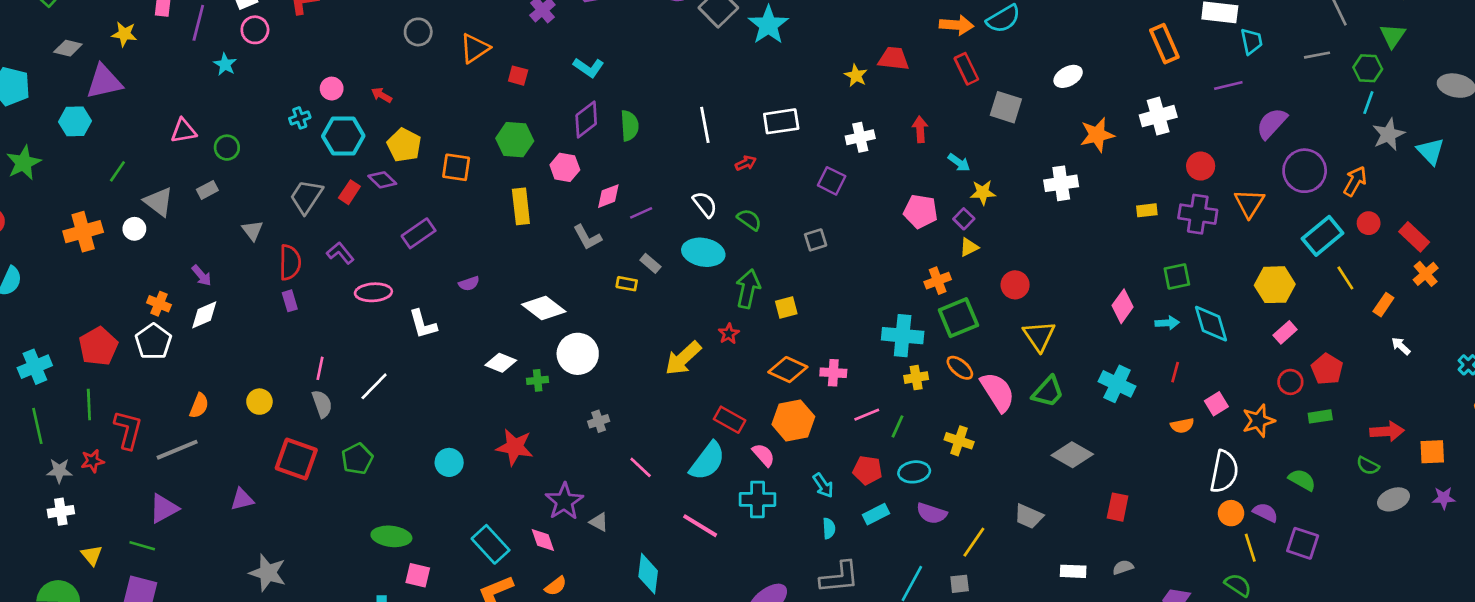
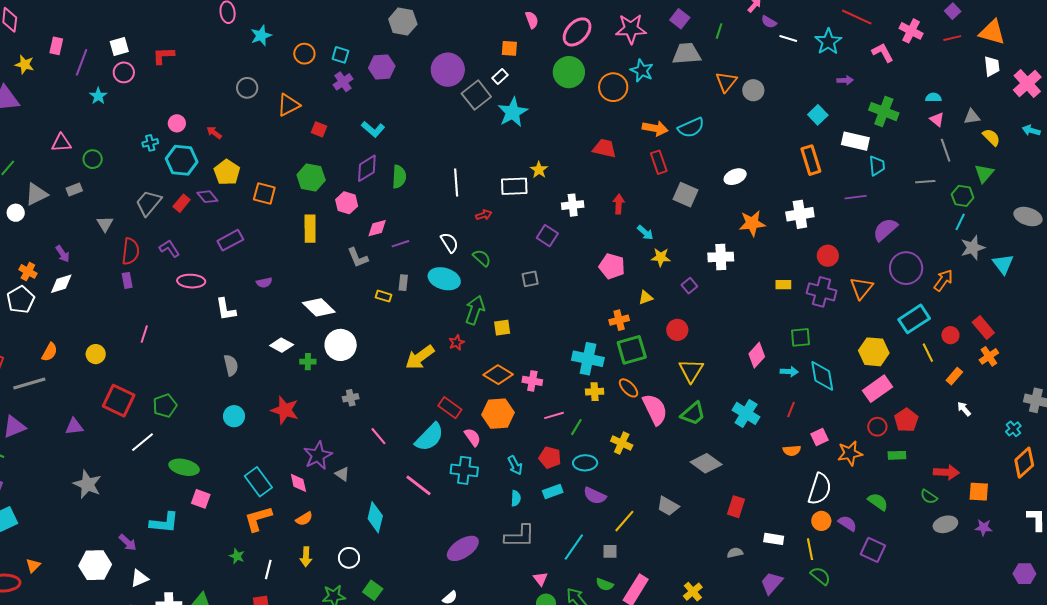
yellow star: (856, 76) -> (539, 170), moved
gray triangle: (159, 202) -> (36, 194), turned 50
purple square: (964, 219) -> (689, 286), moved
red circle: (1369, 223) -> (950, 335), moved
gray rectangle: (650, 263) -> (403, 283), turned 49
pink rectangle: (1285, 332) -> (878, 389), size x1.6
white line: (374, 386) -> (143, 442), moved
gray semicircle: (322, 404) -> (231, 365), moved
yellow line: (1250, 548) -> (810, 549), moved
white rectangle: (1073, 571) -> (774, 539), moved

